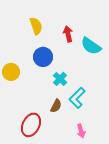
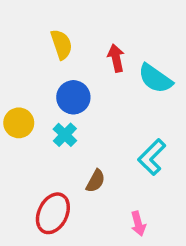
cyan cross: (60, 79) -> (65, 135), moved
cyan L-shape: (77, 98) -> (152, 157), moved

